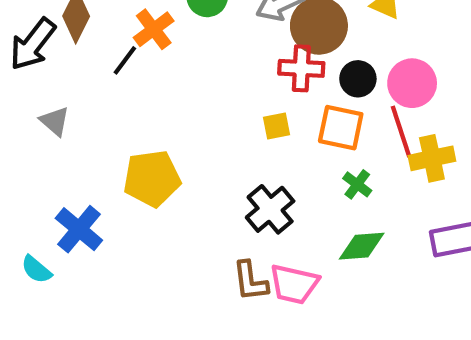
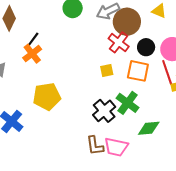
orange cross: (154, 29) -> (32, 54), moved
red cross: (301, 68) -> (119, 42), turned 35
green cross: (357, 184) -> (128, 103), moved, size x1.6

